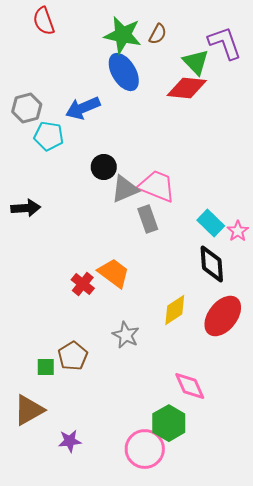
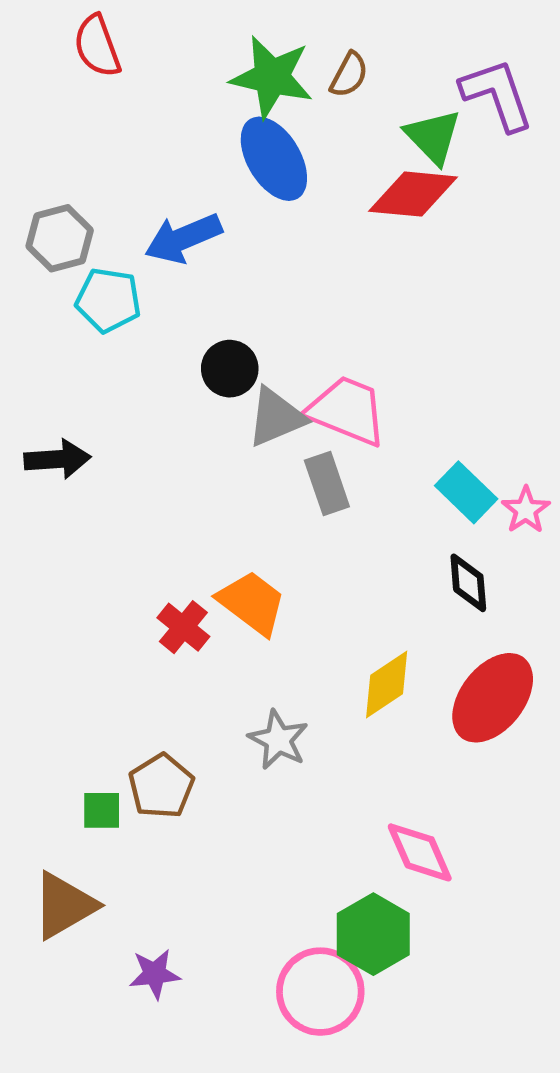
black diamond: (212, 264) -> (468, 583), size x0.7

